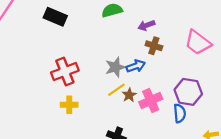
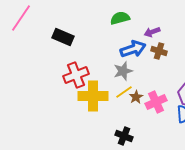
black rectangle: (55, 17) -> (63, 37), moved
blue arrow: (136, 66) -> (133, 49), moved, size x1.4
yellow cross: (69, 105) -> (93, 96), moved, size x1.8

